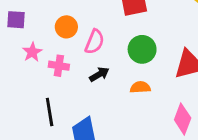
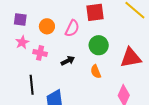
purple square: (16, 20) -> (20, 19), moved
pink semicircle: (95, 42) -> (72, 28), moved
orange semicircle: (140, 87) -> (96, 72), turned -112

